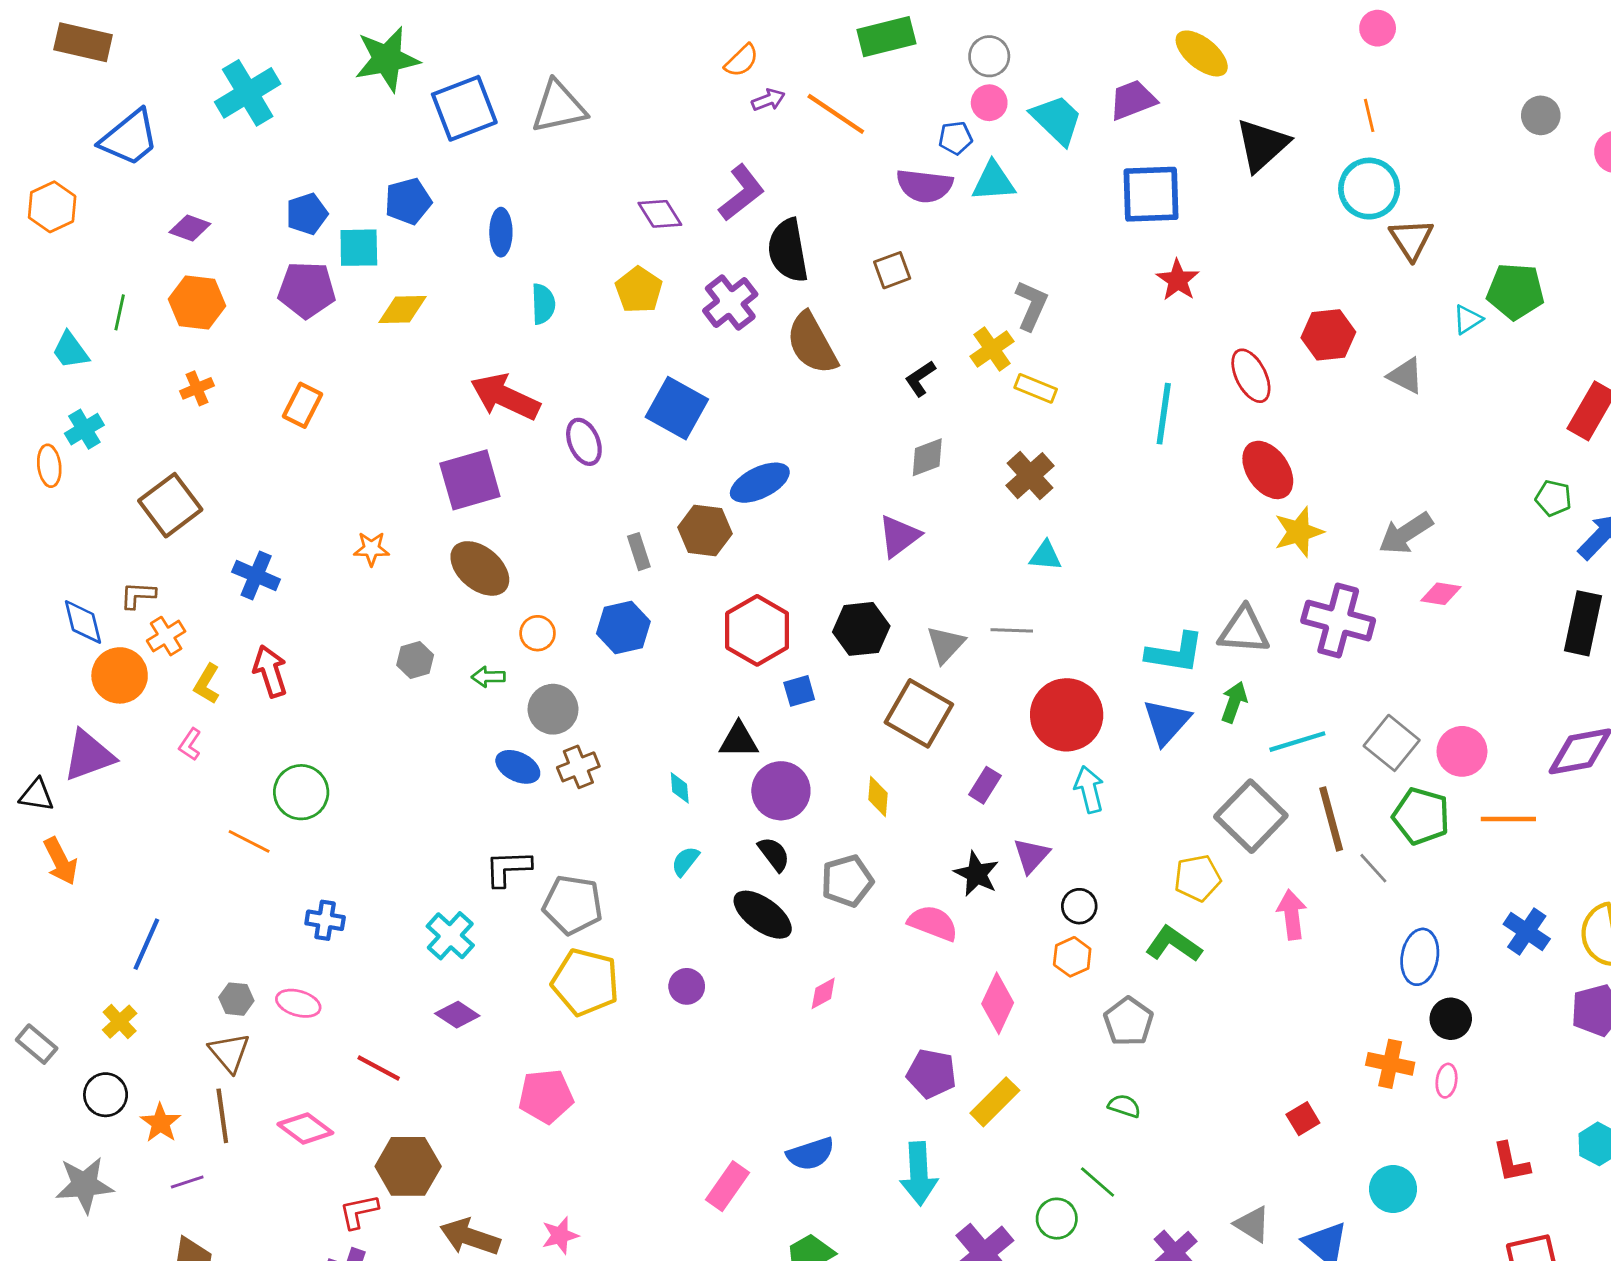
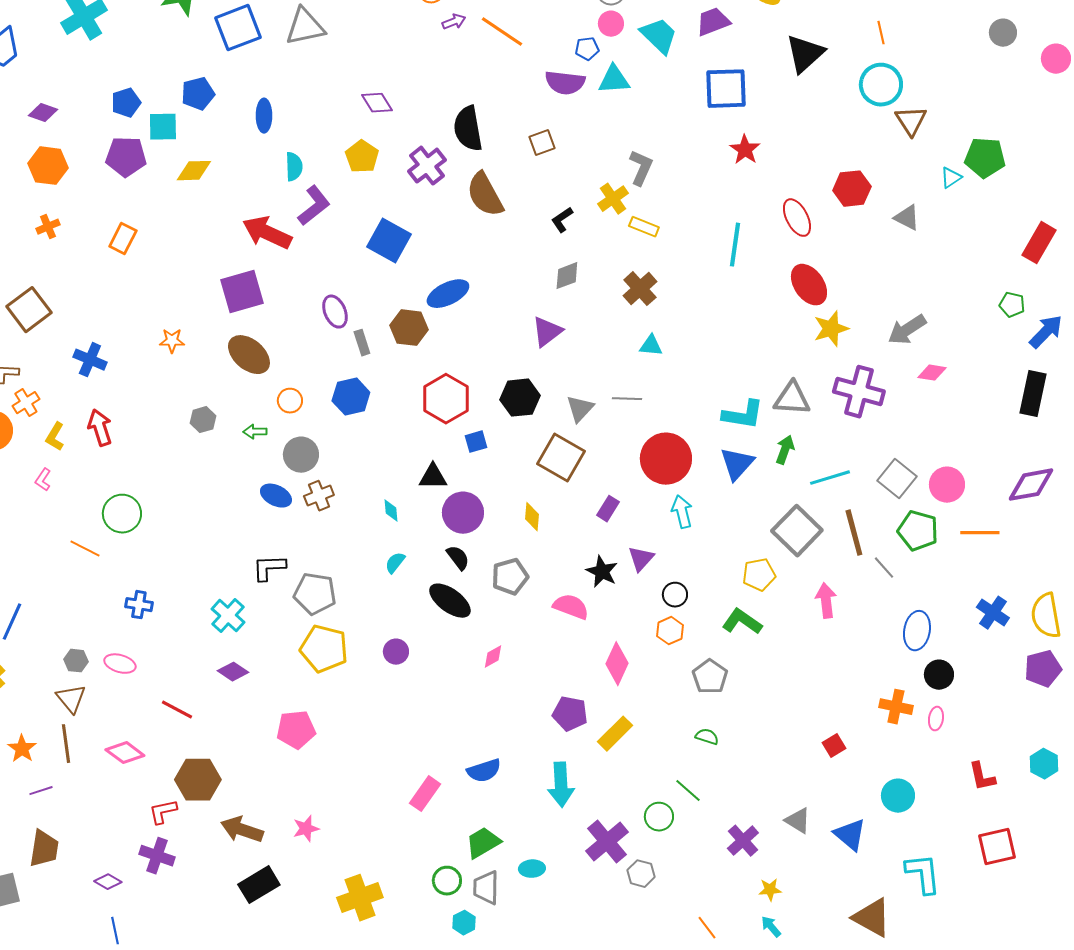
purple L-shape: (742, 193) -> (314, 206), moved
purple ellipse: (584, 442) -> (335, 312), moved

